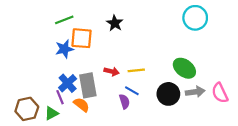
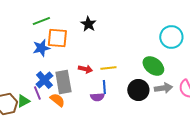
cyan circle: (195, 18) -> (171, 37), moved
blue line: (132, 91) -> (104, 87), turned 56
purple semicircle: (124, 101) -> (97, 97), turned 104
green triangle: (51, 113) -> (23, 101), moved

